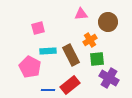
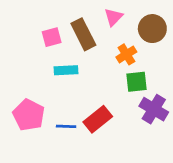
pink triangle: (81, 14) -> (114, 17), turned -40
brown rectangle: (71, 55) -> (83, 34), moved
pink pentagon: (30, 67) -> (29, 115), moved

